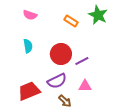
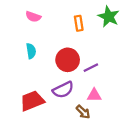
orange rectangle: (71, 21) -> (79, 23), turned 48
brown arrow: (65, 101) -> (83, 112), moved

